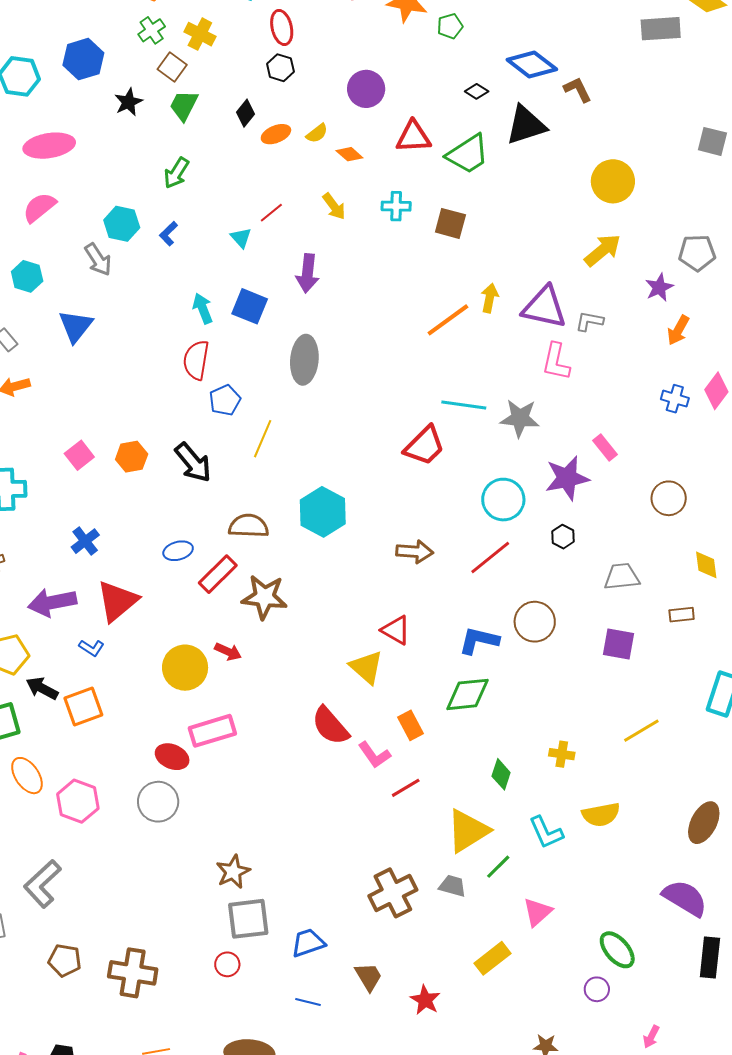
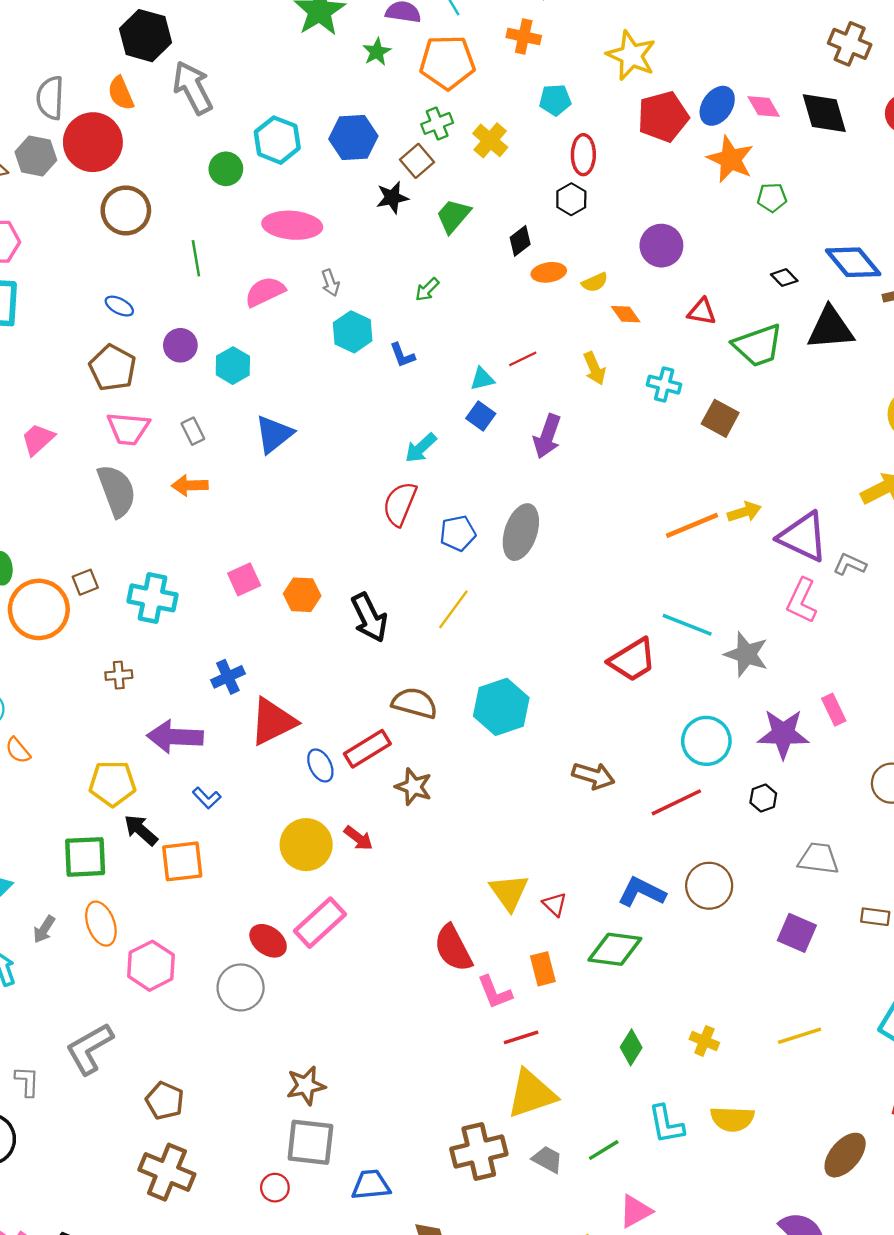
brown square: (172, 67) -> (417, 161), moved
red triangle: (413, 137) -> (702, 312), size x0.7
green arrow: (176, 173) -> (427, 289), size x0.7
blue L-shape: (168, 234) -> (402, 355), turned -80
cyan triangle: (241, 238) -> (482, 379), turned 45
gray arrow: (98, 260) -> (330, 283), moved, size x0.7
yellow arrow: (490, 298) -> (744, 512), turned 48
blue square: (250, 306) -> (481, 416), moved, size x0.7
cyan arrow: (203, 309) -> (421, 448), turned -124
blue pentagon: (225, 400) -> (458, 533), moved
blue ellipse: (178, 551) -> (320, 765), moved, turned 64
brown star: (264, 597) -> (414, 787), size x0.7
red triangle: (117, 601) -> (273, 722), moved
red triangle: (396, 630) -> (555, 904), moved, size x0.7
pink rectangle: (212, 731) -> (320, 923), turned -39
yellow triangle: (468, 831) -> (531, 1094), moved
brown pentagon: (65, 960) -> (165, 1101), moved

